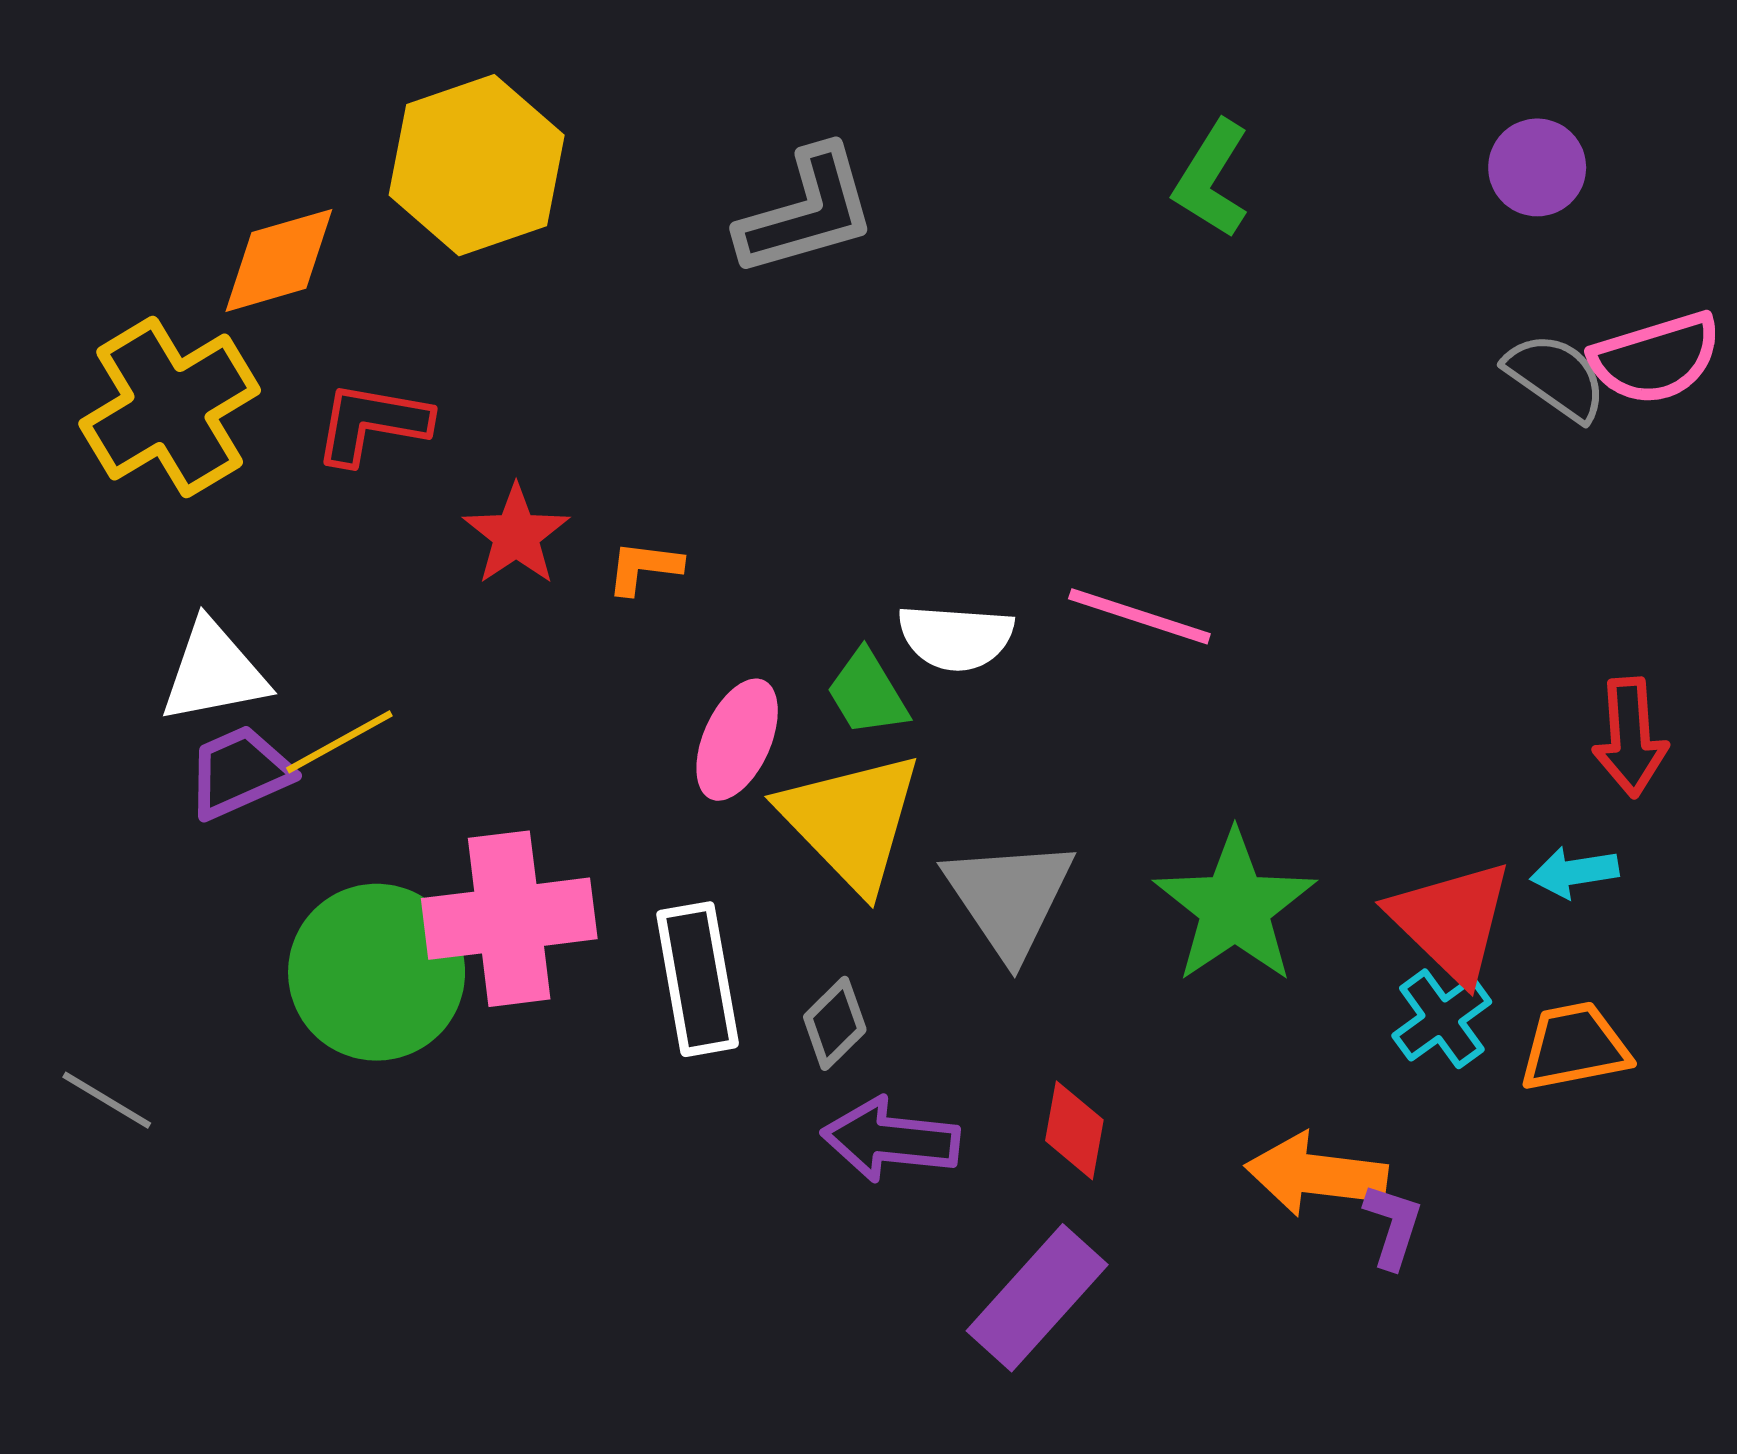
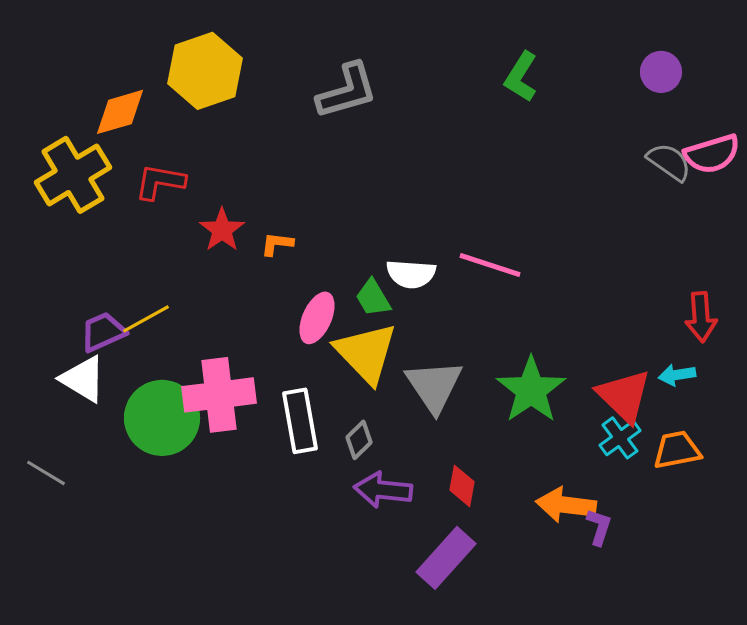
white triangle: (214, 672) -> (83, 379), moved, turned 42

